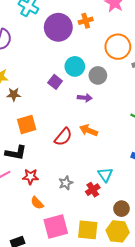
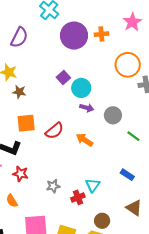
cyan circle: (75, 66) -> (81, 88), moved
gray circle: (98, 75) -> (113, 115), moved
purple square: (55, 82) -> (63, 77), moved
red semicircle: (63, 137) -> (54, 131), moved
orange semicircle: (37, 203) -> (12, 201), moved

